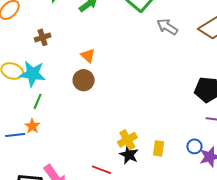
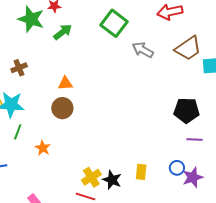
orange triangle: (88, 56) -> (65, 83), turned -42
orange star: (32, 126) -> (43, 148), moved
yellow cross: (127, 140) -> (91, 177), moved

